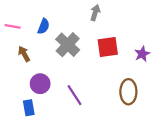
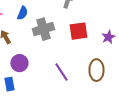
gray cross: (68, 45) -> (43, 29), turned 30
purple line: (75, 95) -> (61, 72), moved

